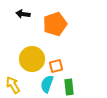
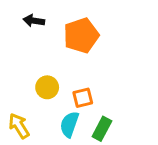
yellow circle: (32, 59) -> (47, 87), size x0.6
green rectangle: (69, 87) -> (102, 129), turned 35

